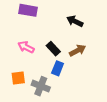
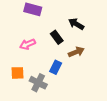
pink arrow: (26, 47) -> (27, 44), turned -56
black rectangle: (53, 49) -> (57, 37), moved

